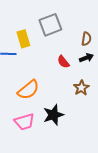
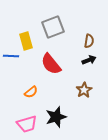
red semicircle: (63, 62) -> (51, 64), moved, size x1.6
orange semicircle: (28, 90) -> (31, 92), size x0.6

